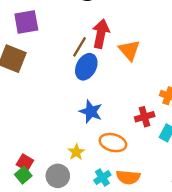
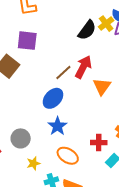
blue ellipse: (86, 67) -> (53, 98), moved
yellow star: (76, 152) -> (33, 163), moved
gray circle: (58, 176) -> (21, 138), moved

